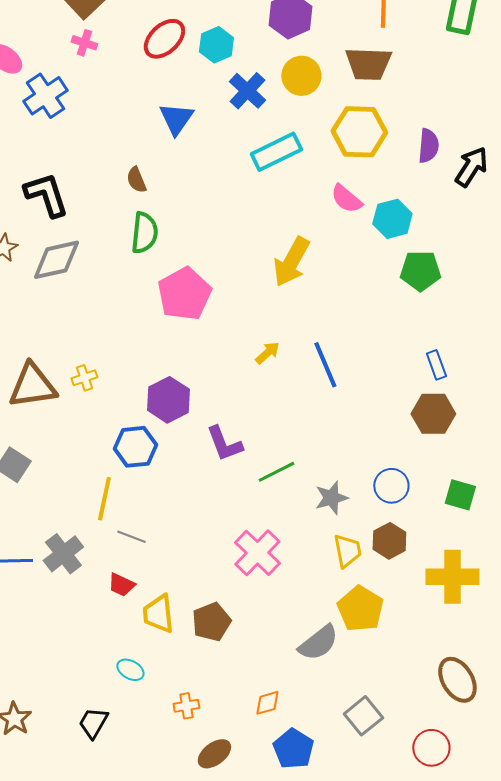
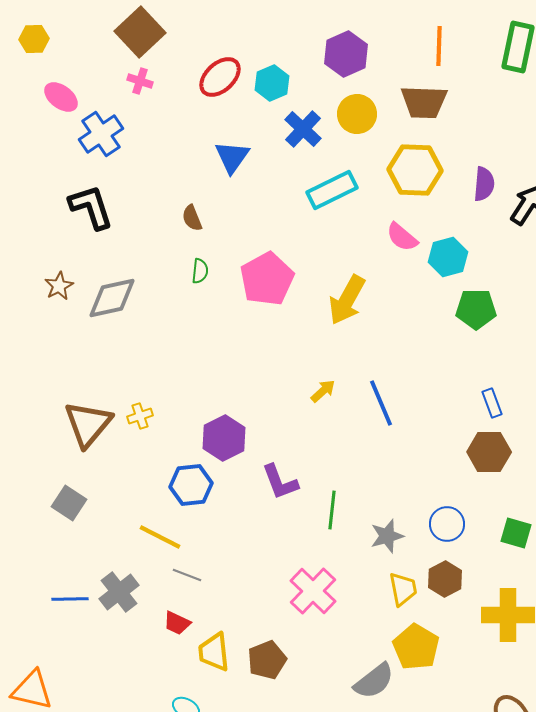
black L-shape: (46, 195) -> (91, 207), moved
green semicircle: (144, 233) -> (200, 271), size x0.6
pink pentagon: (184, 294) -> (267, 279), moved
brown triangle: (32, 386) -> (88, 424), turned -42
green line: (276, 472) -> (332, 510), turned -57
yellow line: (104, 499) -> (160, 537), turned -75

